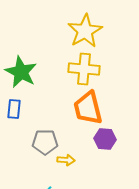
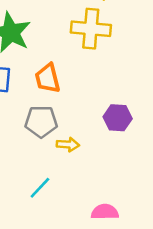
orange trapezoid: (88, 108) -> (48, 78), moved, size x0.7

